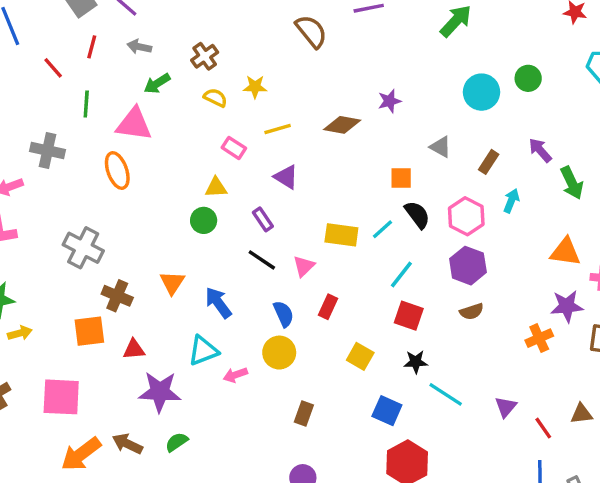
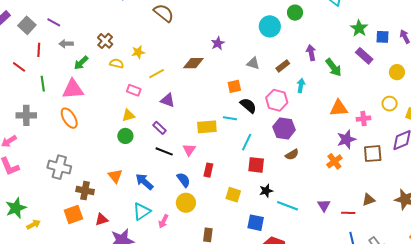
purple arrow: (540, 150) -> (311, 53), turned 42
brown rectangle: (489, 162) -> (283, 66), turned 32
cyan line: (382, 229) -> (230, 118), turned 64
pink arrow: (235, 375) -> (163, 221), turned -32
red line: (543, 428) -> (348, 213), turned -40

